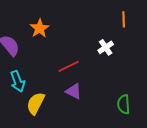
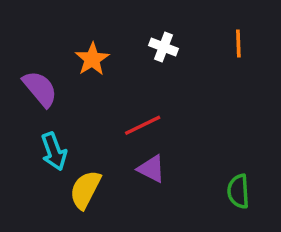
white cross: (106, 47) -> (164, 47), moved, turned -35

